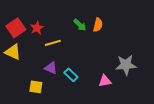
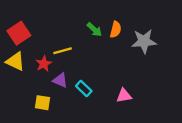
red star: (37, 28) -> (44, 64), moved
gray star: (126, 65) -> (144, 41), moved

